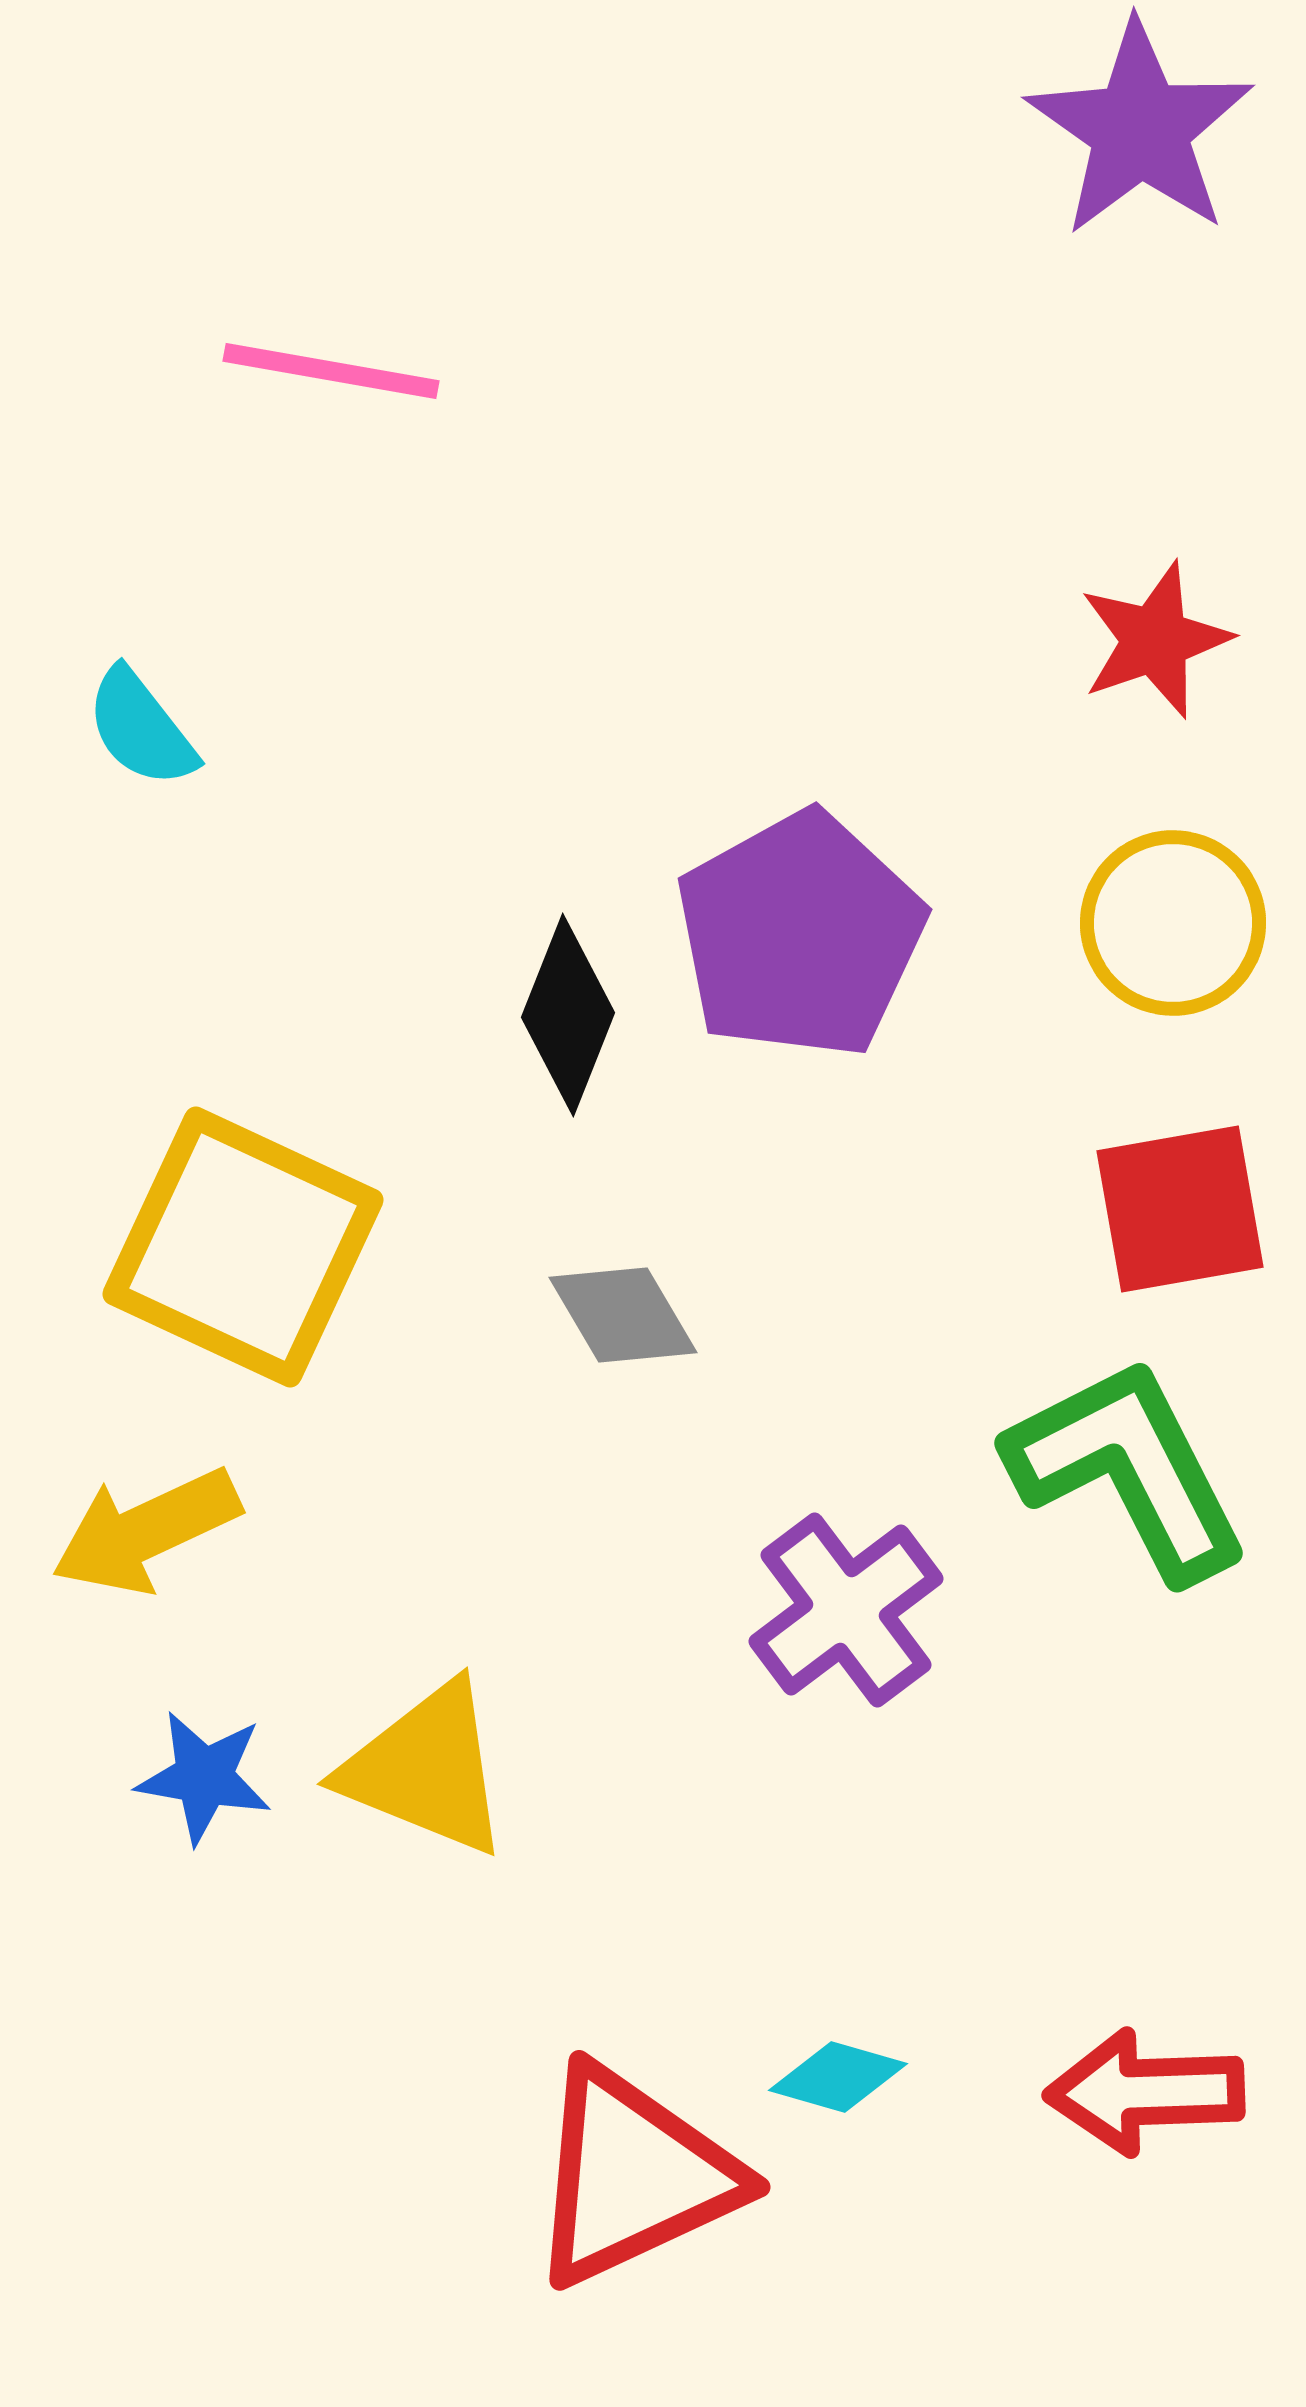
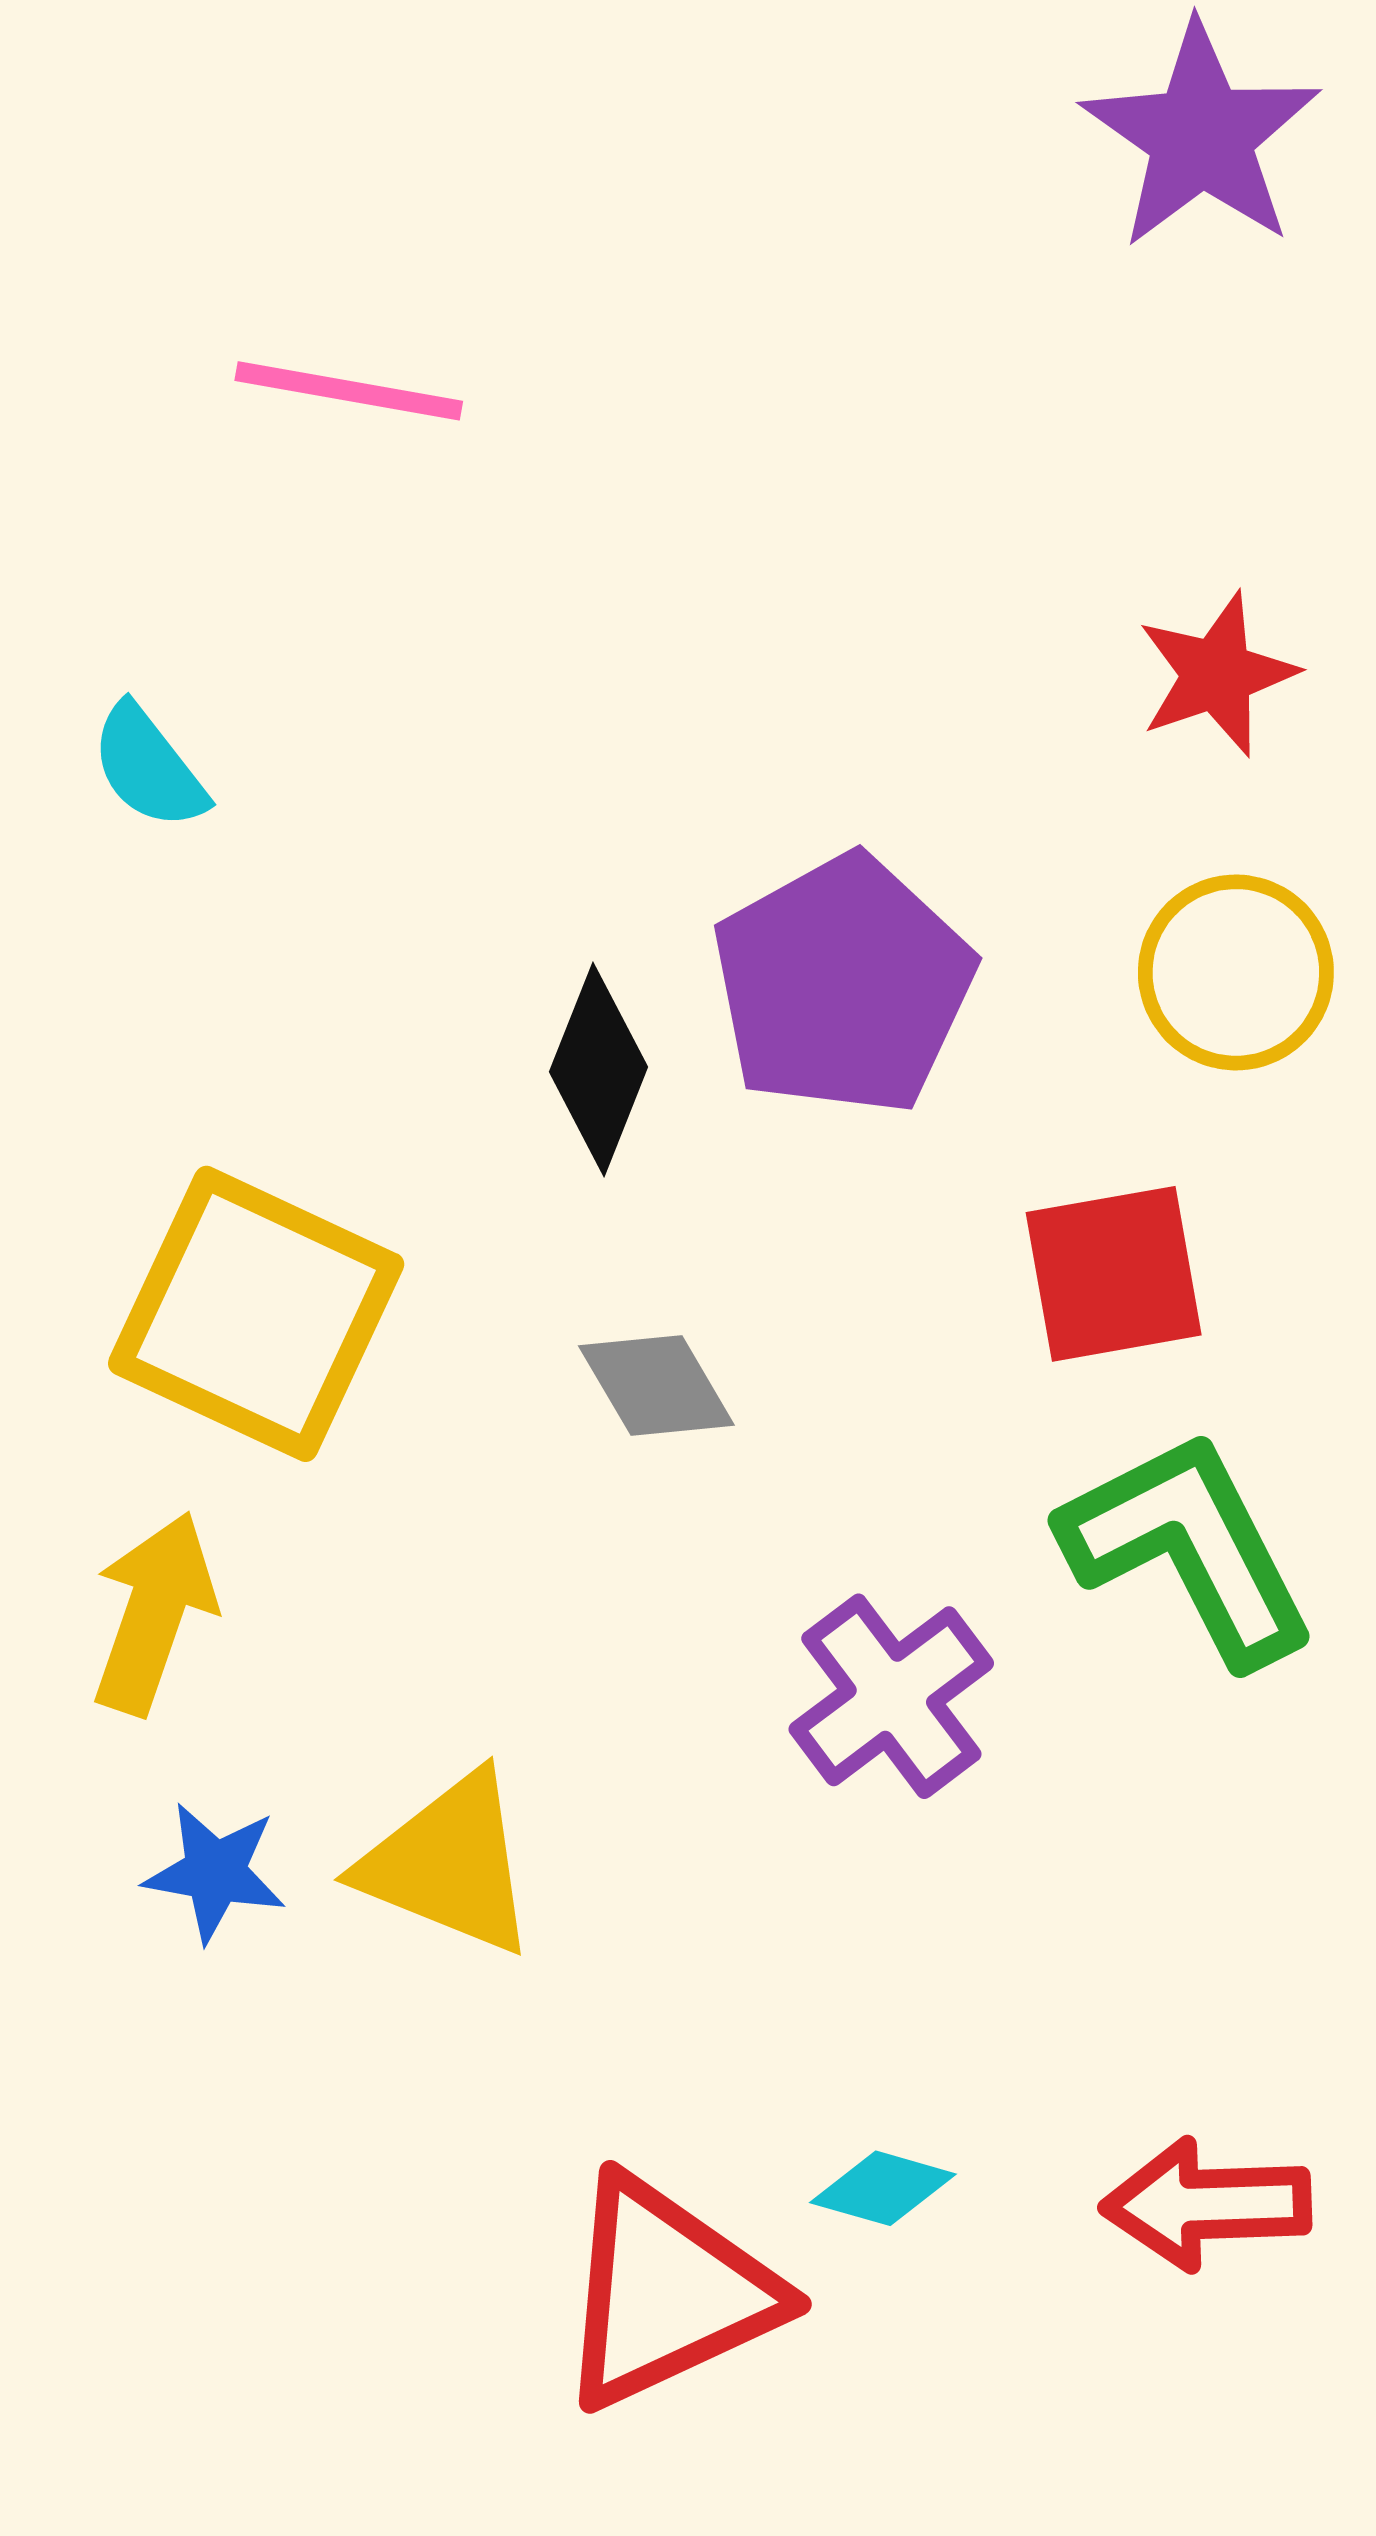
red square: (1180, 1209) -> (1114, 1274), moved
yellow arrow: (146, 1531) -> (154, 1613), turned 134

